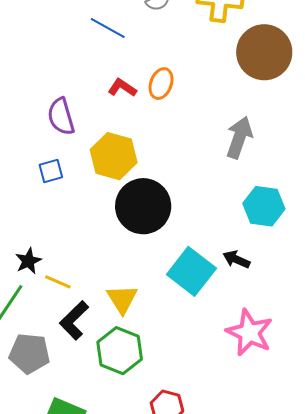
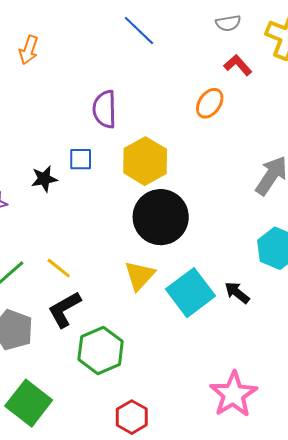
blue line: (108, 28) -> (139, 31), moved
red L-shape: (122, 88) -> (238, 65), moved
black star: (28, 261) -> (44, 179), moved
yellow triangle: (122, 299) -> (139, 276), moved
pink star: (249, 332) -> (233, 394), moved

